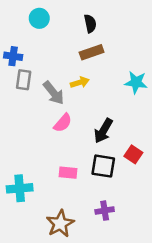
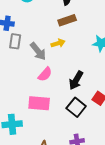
black square: (103, 166) -> (76, 107), turned 30
pink rectangle: (68, 173) -> (39, 103), moved, size x1.5

